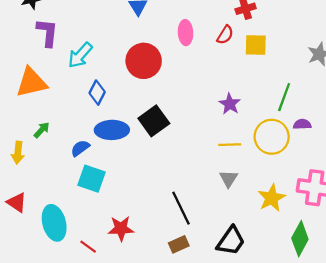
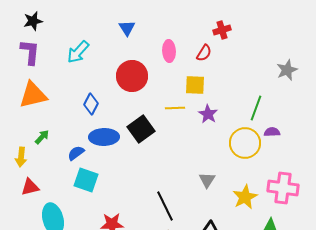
purple L-shape: (47, 33) -> (30, 52), moved
yellow square: (256, 45) -> (195, 85), moved
cyan arrow: (80, 55) -> (78, 52), moved
yellow line: (230, 145) -> (175, 108), moved
red triangle: (17, 202) -> (30, 187), moved, turned -48

